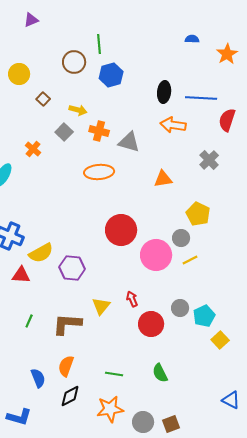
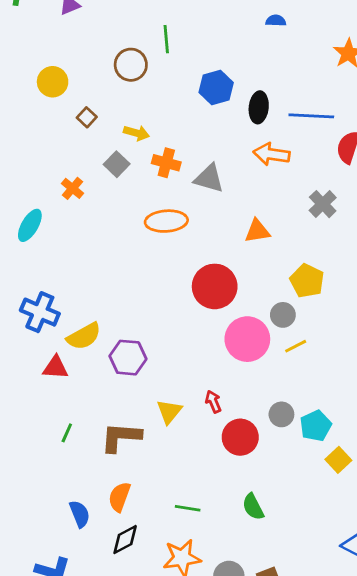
blue semicircle: (192, 39) -> (276, 21), moved
blue hexagon: (111, 75) -> (216, 87), moved
red circle: (121, 230) -> (215, 286), moved

